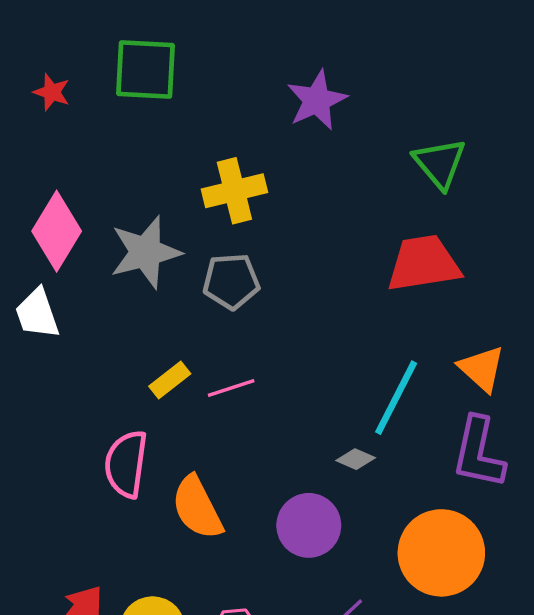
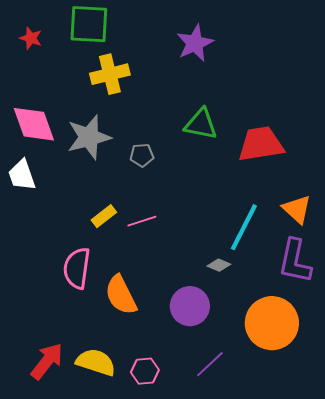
green triangle: (440, 163) -> (201, 124), moved, turned -39
yellow cross: (234, 191) -> (110, 74), moved
pink diamond: (57, 231) -> (34, 124), turned -51
gray pentagon: (231, 281) -> (142, 155), size x0.7

